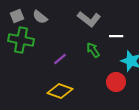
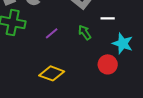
purple line: (60, 59) -> (52, 33), moved

